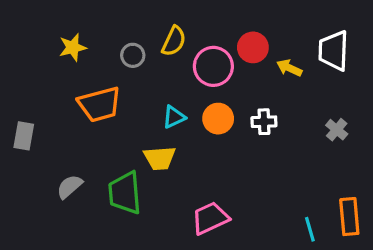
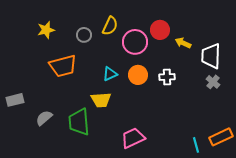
white trapezoid: (334, 51) -> (211, 56), moved
gray rectangle: (24, 136) -> (15, 100), moved, turned 66
orange rectangle: (349, 217) -> (221, 137), turned 70

